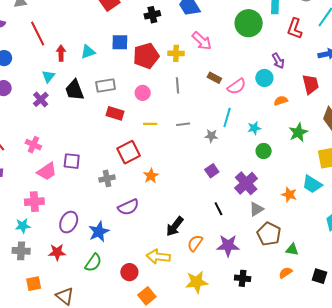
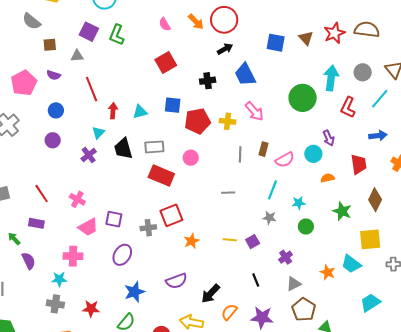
brown rectangle: (214, 78) -> (264, 149), turned 72
gray line: (178, 85) -> (240, 154), moved
red rectangle: (115, 113) -> (161, 176), size x1.4
yellow line: (150, 124) -> (230, 240), moved
green star: (298, 132) -> (342, 211), turned -30
gray star: (211, 136) -> (269, 218), moved
gray cross: (107, 178) -> (148, 228), moved
purple cross: (246, 183) -> (286, 257), size x0.6
purple semicircle: (128, 207) -> (176, 281), moved
purple ellipse: (69, 222) -> (122, 255), moved

